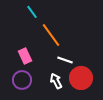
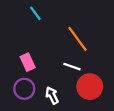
orange line: (51, 35) -> (78, 39), moved
white arrow: (56, 81) -> (52, 95), moved

